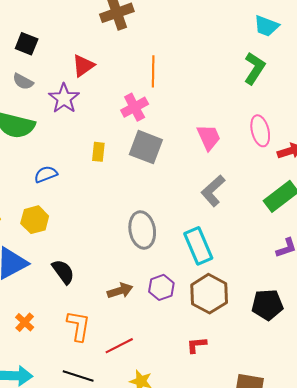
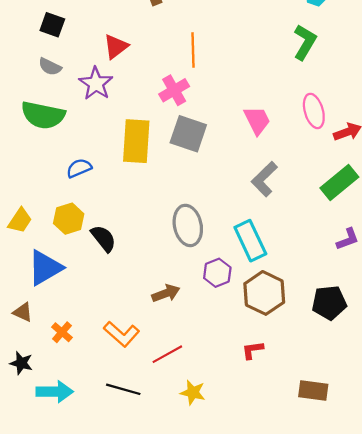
yellow rectangle: (98, 152) -> (136, 141), size x2.0
black semicircle: (63, 272) -> (103, 238), moved
purple hexagon: (161, 287) -> (217, 273), moved
orange L-shape: (79, 326) -> (122, 334), turned 124

